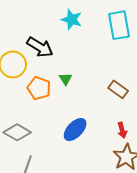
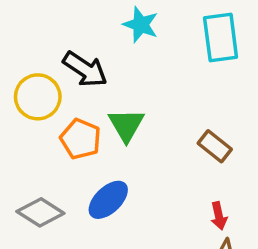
green triangle: (66, 79) -> (126, 125), size x1.6
blue ellipse: (75, 129) -> (108, 200), moved

